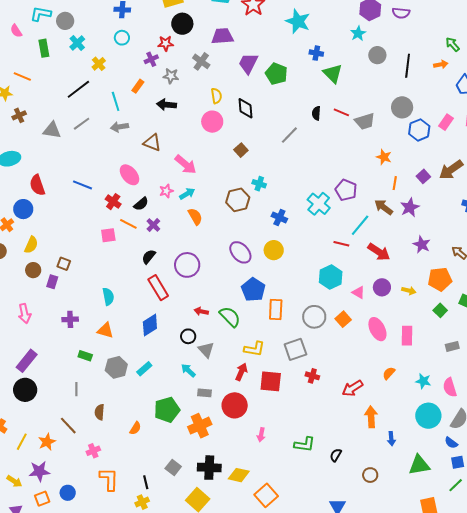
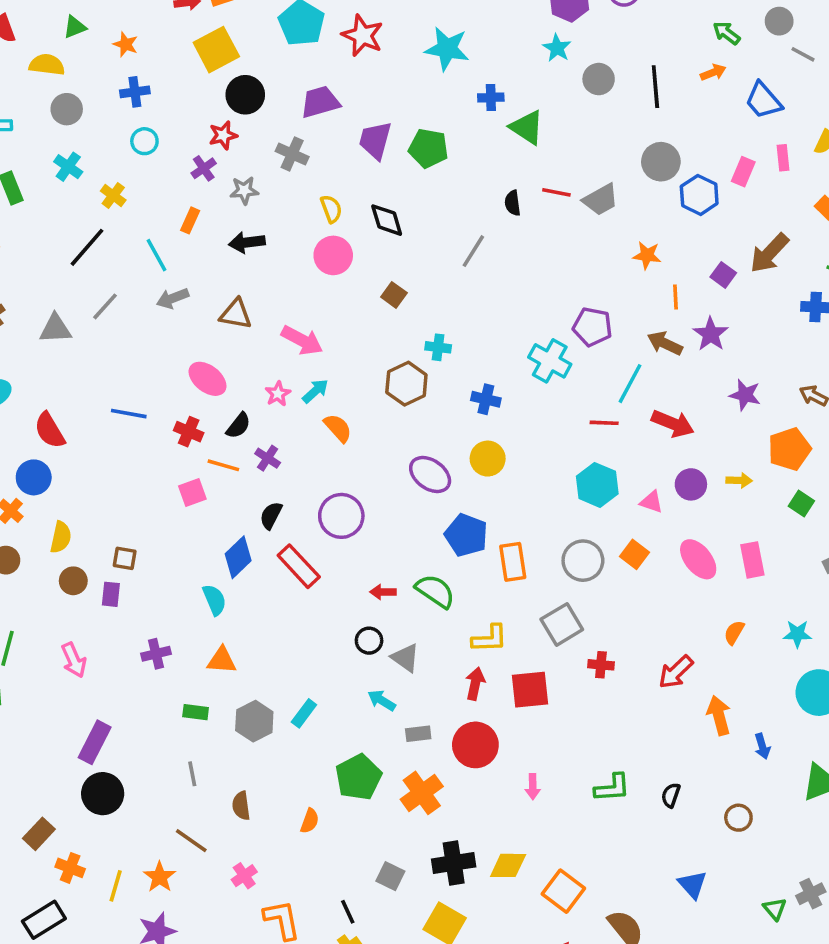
gray circle: (65, 21) -> (67, 109), moved
blue diamond: (150, 325) -> (238, 557), moved

